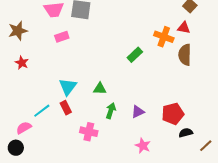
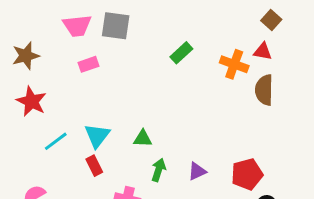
green rectangle: (135, 55) -> (181, 53), moved
red star: (22, 63) -> (31, 101), size x1.5
cyan line: (42, 111) -> (56, 141), moved

